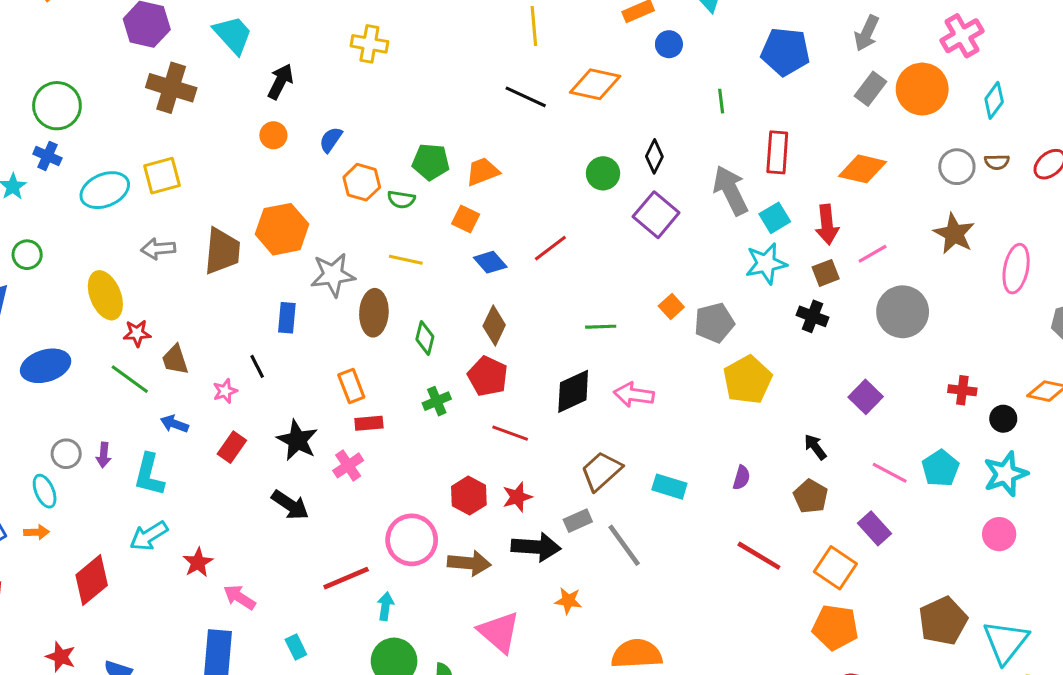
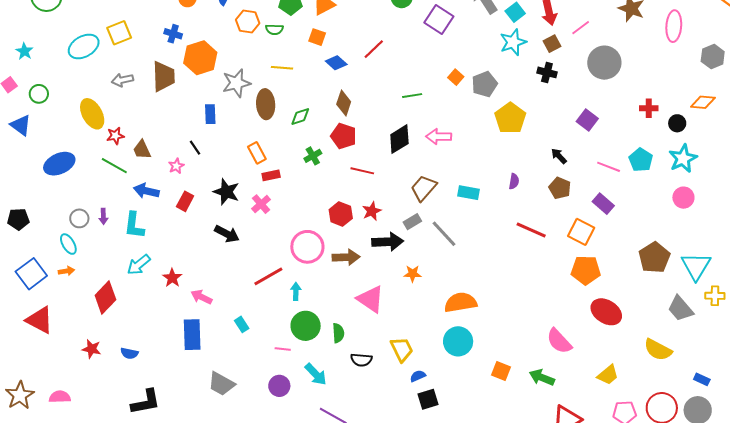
blue cross: (47, 156) -> (173, 34), moved
green diamond: (425, 338) -> (300, 116), turned 65
blue arrow: (174, 424) -> (146, 191), size x1.4

